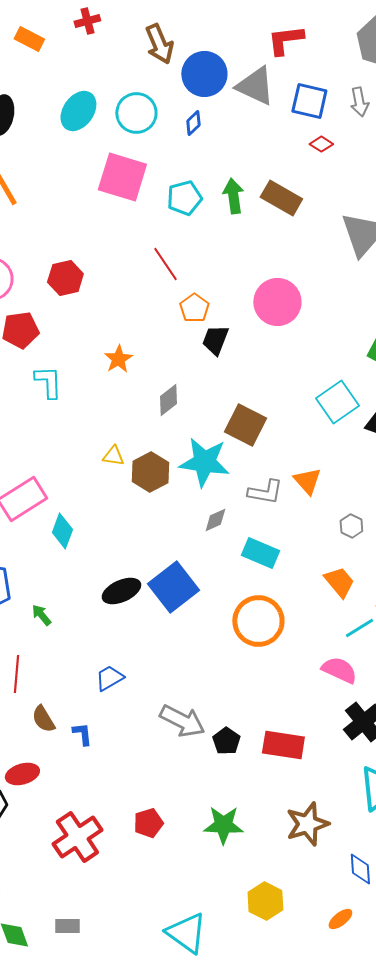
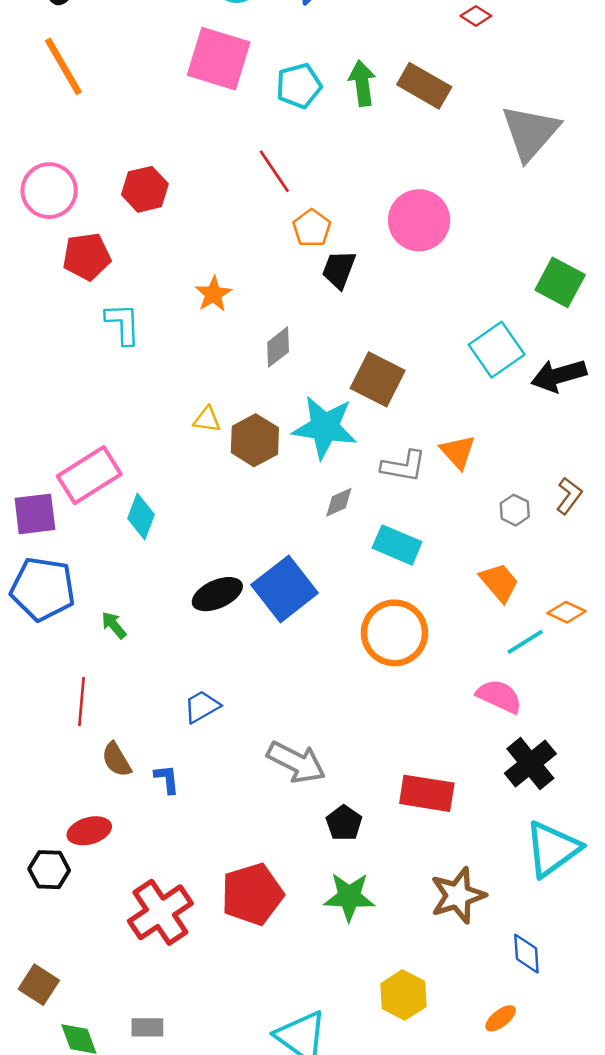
black pentagon: (226, 741) -> (344, 823), moved
red pentagon: (148, 823) -> (252, 894), size x1.6

